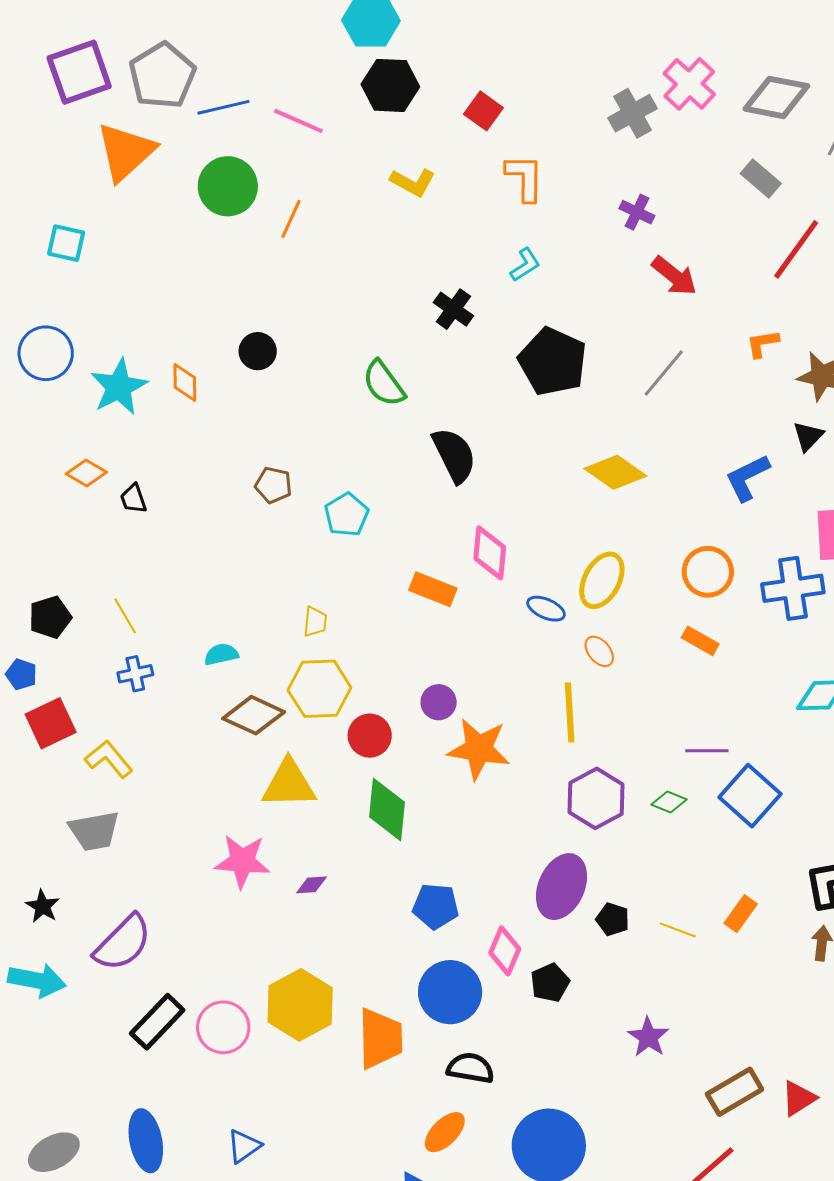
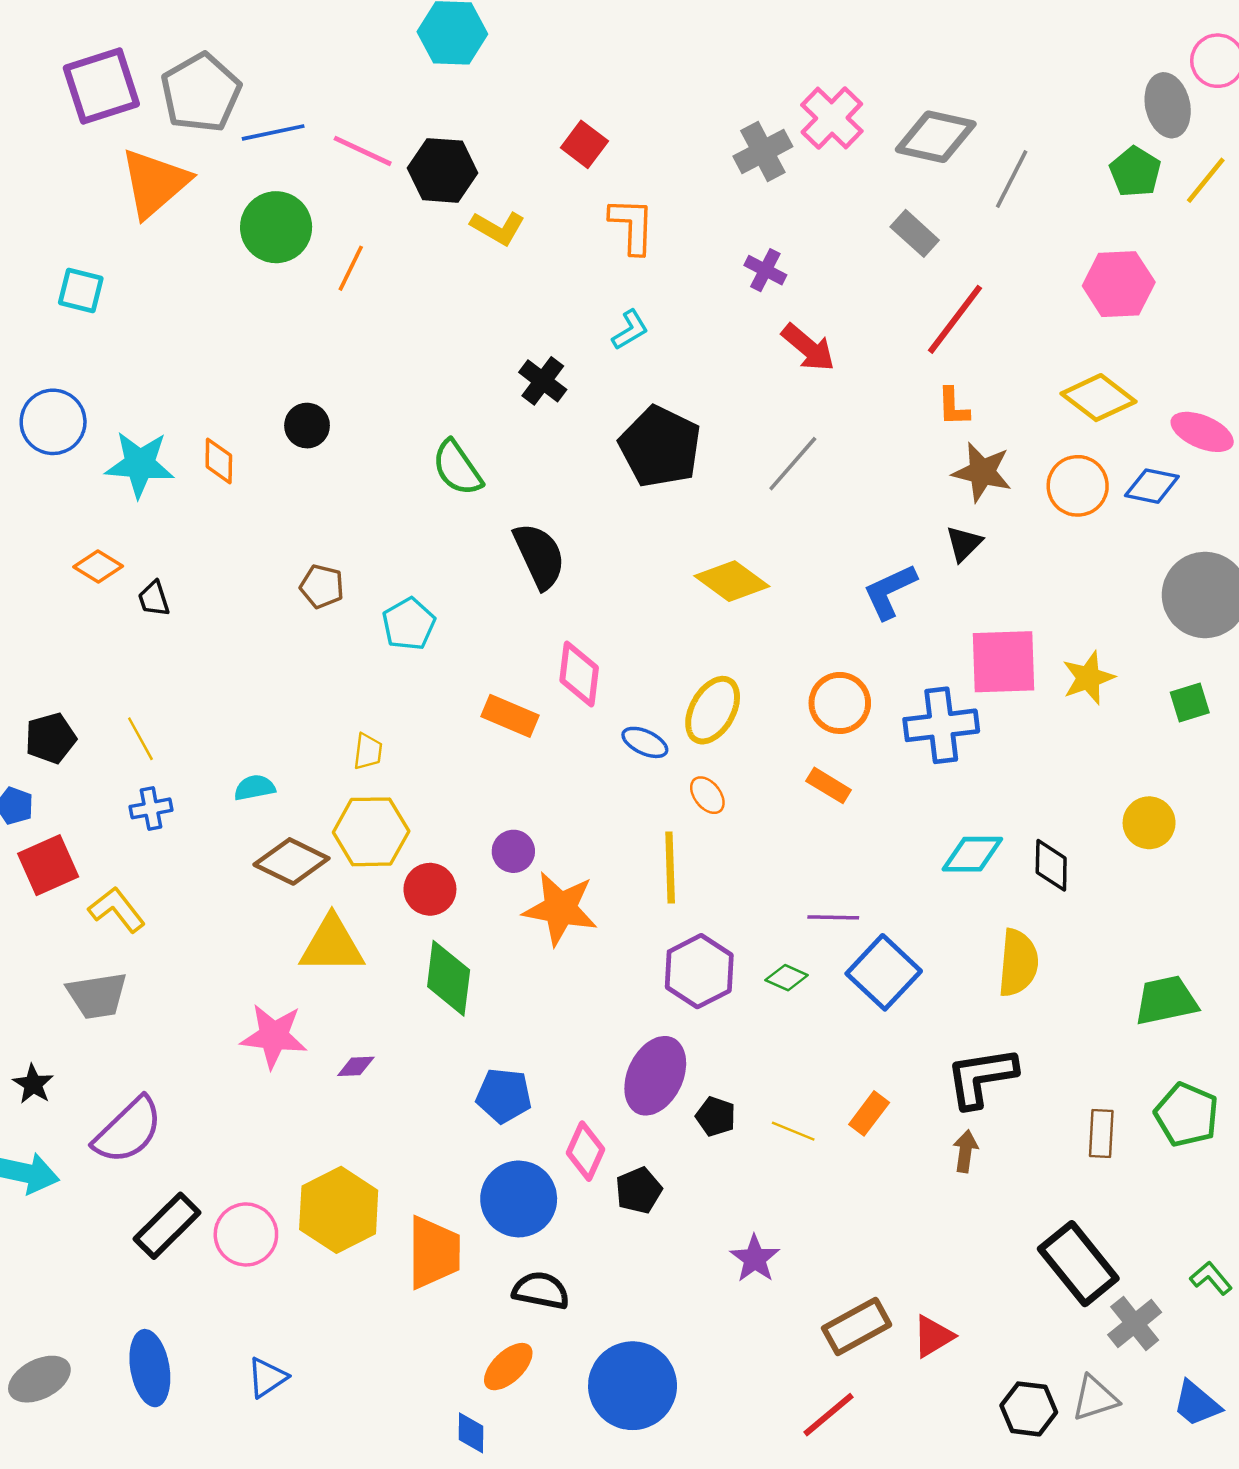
black hexagon: (390, 85) -> (443, 170), moved
orange L-shape: (763, 343) -> (953, 407), moved, turned -84
cyan star: (119, 387) -> (140, 464), turned 30

